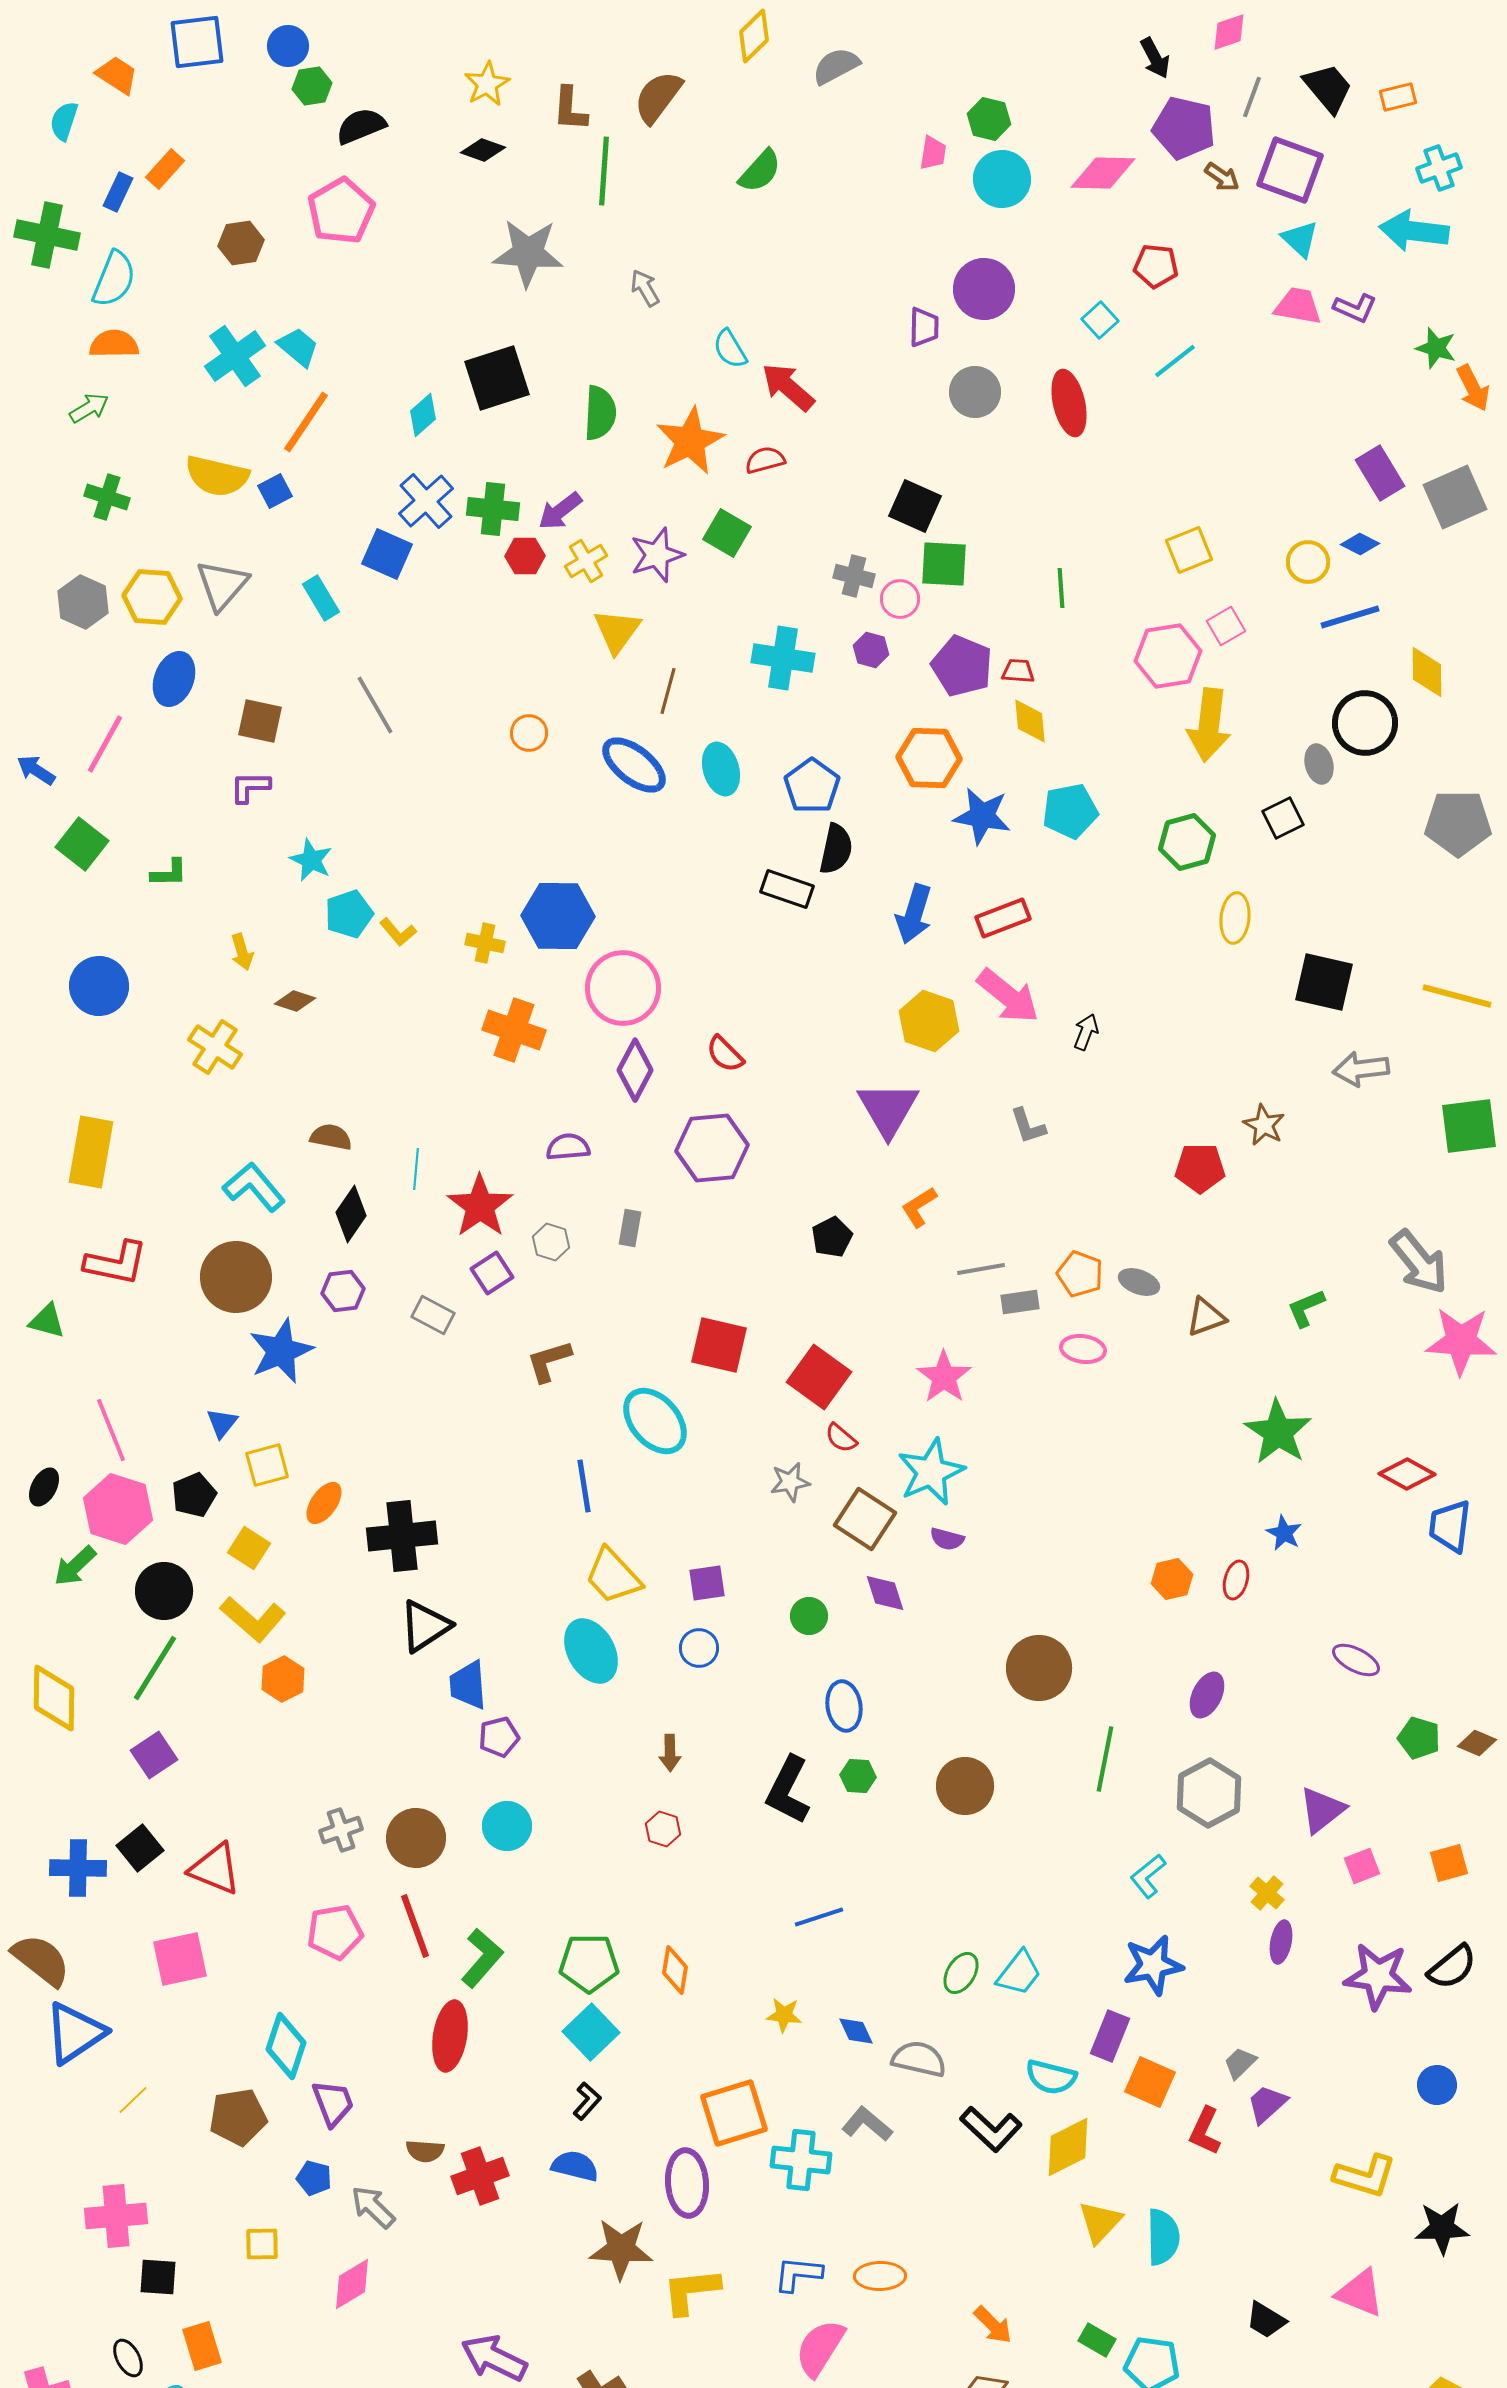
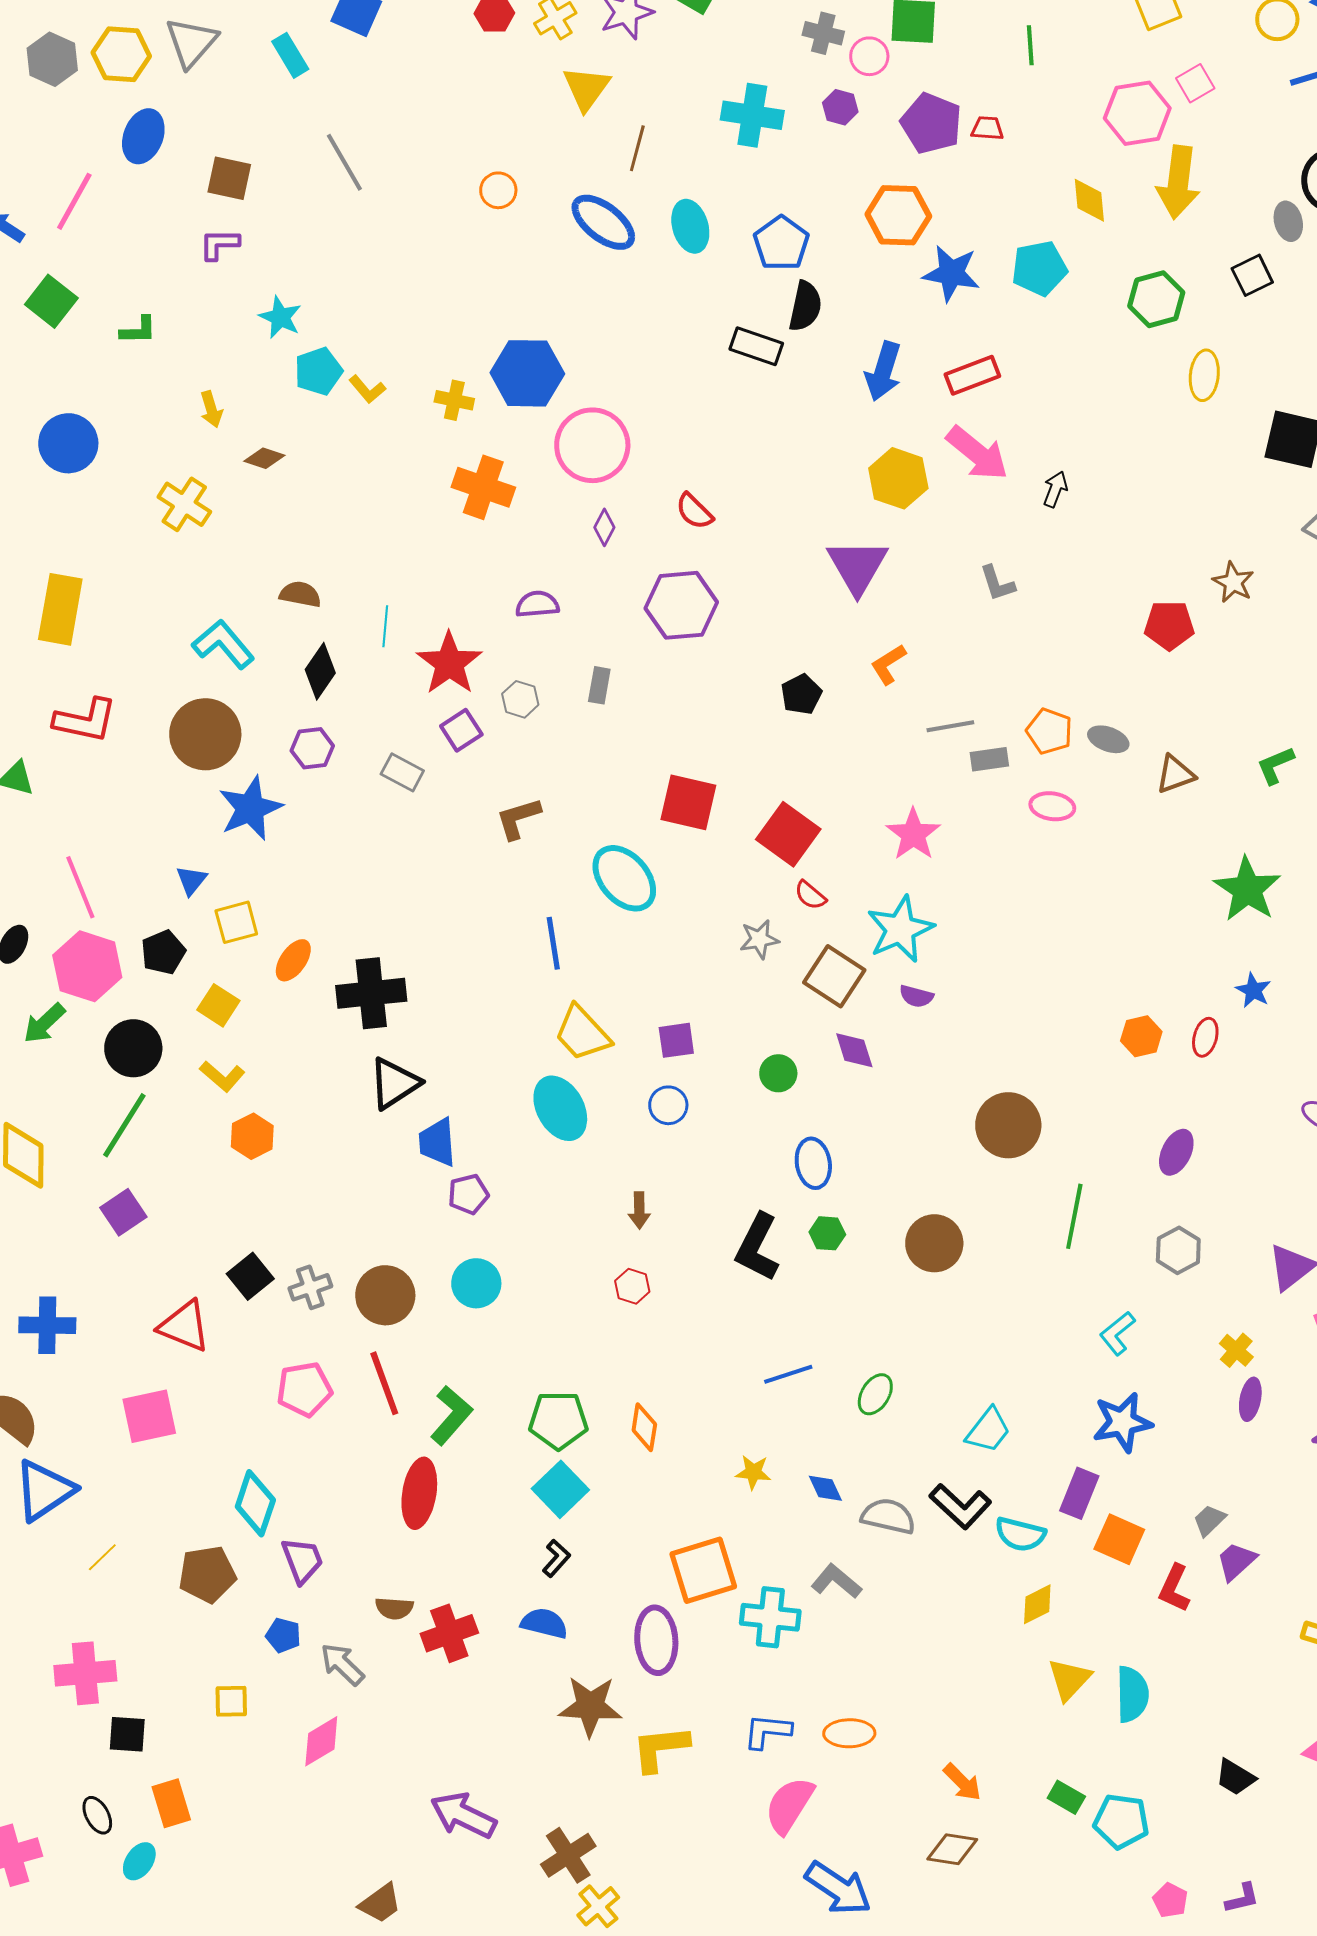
yellow diamond: (1030, 721) -> (1089, 200), moved
purple diamond: (635, 1070) -> (604, 527), size x0.6
yellow L-shape: (253, 1619) -> (222, 1076), size x0.7
gray hexagon: (1209, 1793) -> (1178, 1250), size x0.7
black square: (140, 1848) -> (250, 1276), moved
green ellipse: (961, 1973) -> (875, 1394), moved
black L-shape: (991, 2129) -> (960, 1506), moved
yellow diamond: (1068, 2147) -> (1037, 1604), size x0.7

